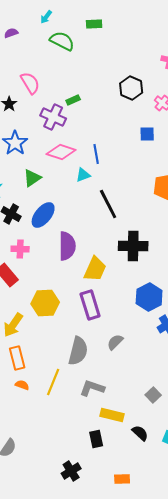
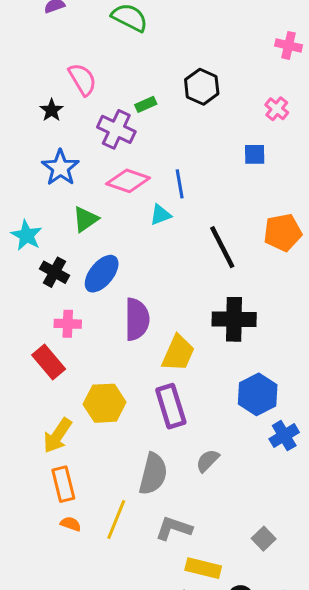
black hexagon: (131, 88) -> (202, 87), moved
black line: (108, 204) -> (222, 247), moved

